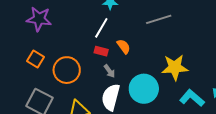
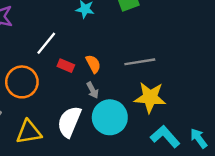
gray line: (159, 19) -> (140, 62), moved
white line: (101, 28) -> (46, 43), moved
gray arrow: (109, 71) -> (93, 90), moved

